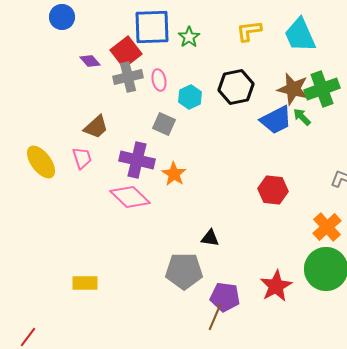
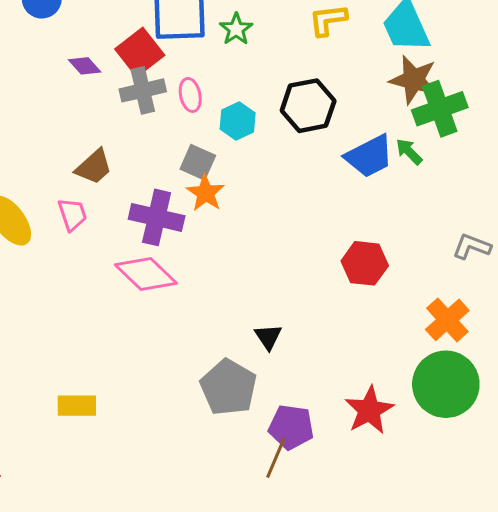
brown star: (293, 89) -> (414, 80), moved
orange star: (174, 174) -> (206, 193), moved
black triangle: (210, 238) -> (268, 337), turned 48
gray pentagon: (184, 271) -> (228, 387), turned 30

